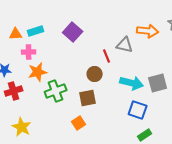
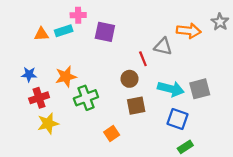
purple square: (73, 32) -> (105, 32), turned -30
pink cross: (29, 52) -> (78, 15), moved
brown square: (88, 98) -> (136, 106), moved
yellow star: (22, 127) -> (48, 123), moved, turned 30

